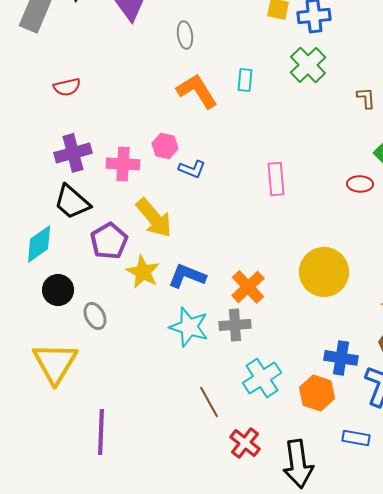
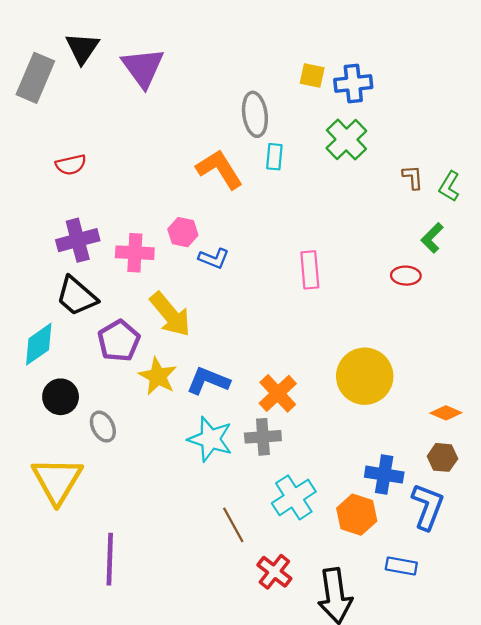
gray ellipse: (185, 35) -> (255, 114), moved, size x1.4

